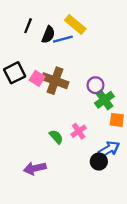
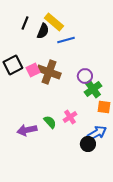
yellow rectangle: (75, 25) -> (54, 22), moved
blue line: (63, 39) -> (66, 40), moved
pink square: (37, 78) -> (33, 70), turned 32
purple arrow: (35, 168) -> (27, 130), moved

